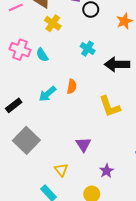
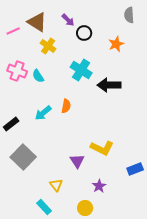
cyan cross: (88, 49) -> (81, 70), size x1.5
yellow L-shape: (110, 107) -> (102, 148), moved, turned -45

